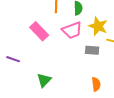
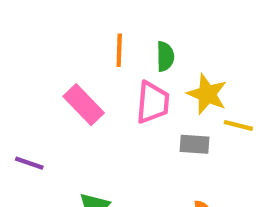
pink trapezoid: (72, 30) -> (153, 102), turned -65

